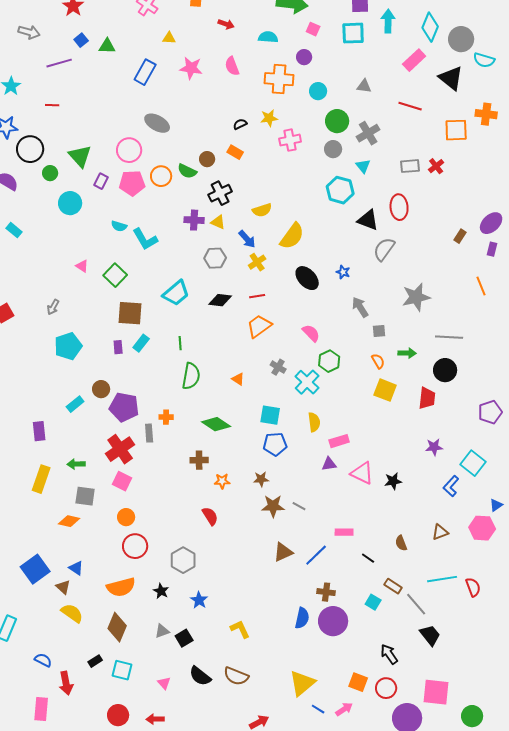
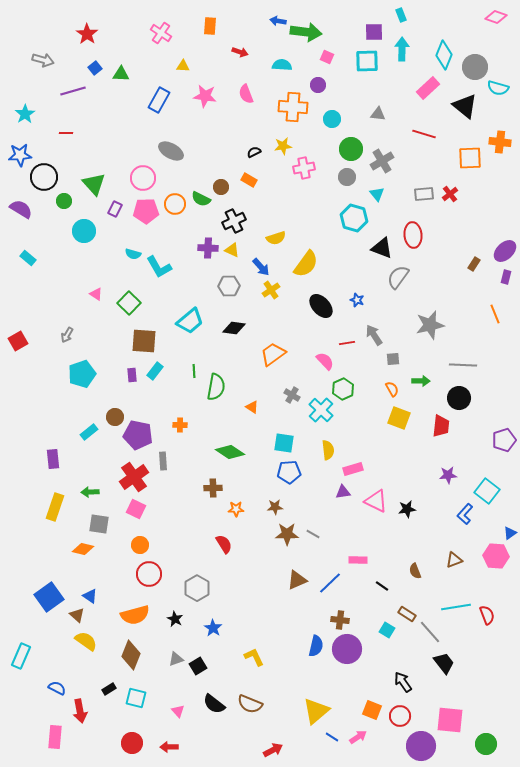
red line: (257, 296) -> (347, 343), moved
green semicircle: (191, 376) -> (216, 387), moved
orange cross: (166, 417) -> (180, 425), moved

